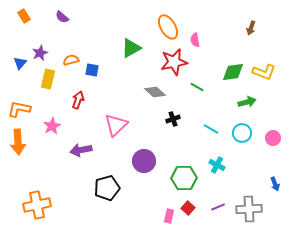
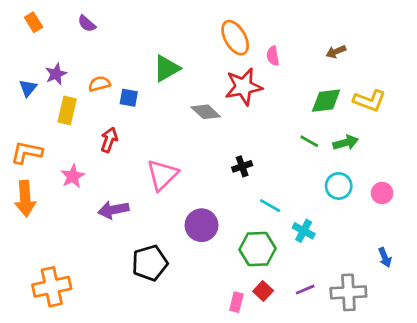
brown arrow: (251, 28) -> (336, 52), moved, turned 48
green triangle: (131, 48) -> (167, 68), moved
green line: (197, 87) -> (309, 141), moved
gray diamond: (155, 92) -> (206, 112), moved
cyan line: (211, 129) -> (270, 206), moved

